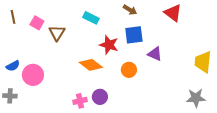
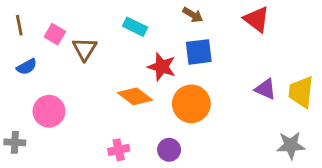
purple triangle: (155, 54) -> (265, 89), moved
blue semicircle: (13, 66) -> (27, 67), moved
orange circle: (129, 70) -> (191, 104), size x1.6
purple circle: (100, 97) -> (169, 150), moved

